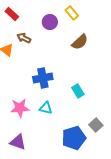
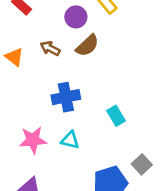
brown arrow: (24, 38) -> (50, 48), moved
brown semicircle: (80, 42) -> (87, 46), moved

